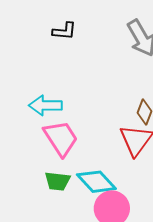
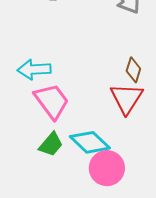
green trapezoid: (57, 181) -> (51, 144), turned -52

